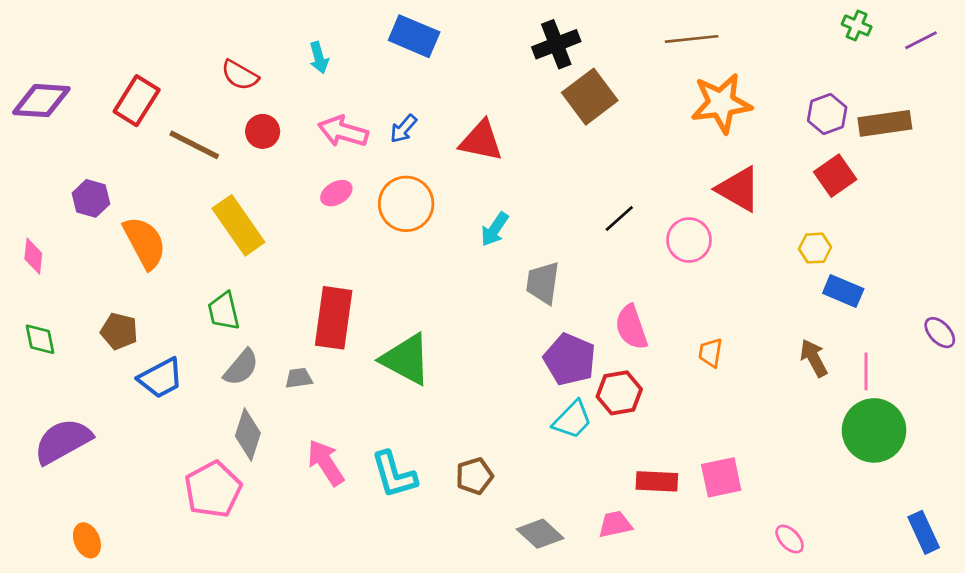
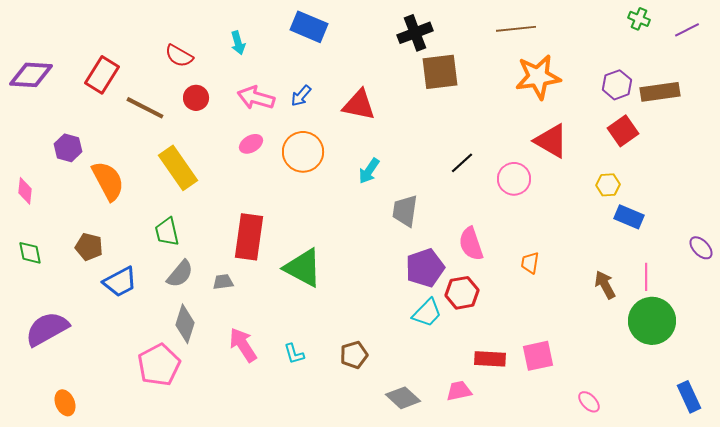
brown square: (590, 97) -> (440, 72), turned 30
brown arrow: (814, 358) -> (605, 285), moved
purple pentagon: (570, 359) -> (425, 268), turned 30
cyan L-shape: (394, 475) -> (294, 354), size x0.6

